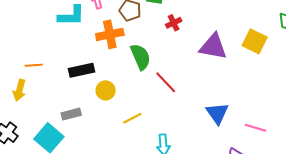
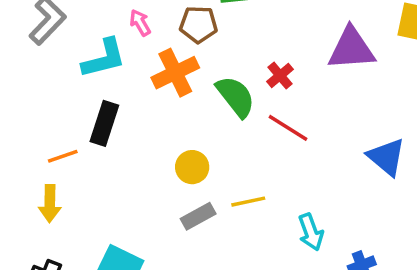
red cross: (174, 23) -> (280, 75), moved
black rectangle: (82, 70) -> (104, 123), moved, turned -45
gray rectangle: (71, 114) -> (198, 216), moved
yellow line: (132, 118) -> (248, 202), turned 30

